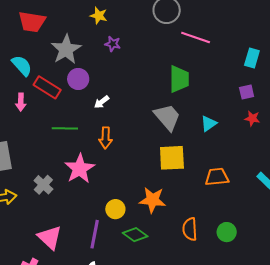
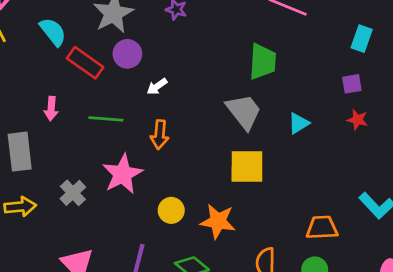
pink arrow: (21, 102) -> (51, 109), moved
orange trapezoid: (217, 177) -> (322, 228), moved
yellow circle: (115, 209) -> (171, 210), moved

